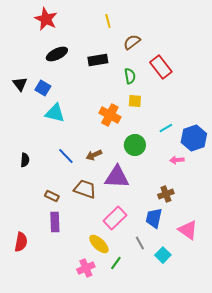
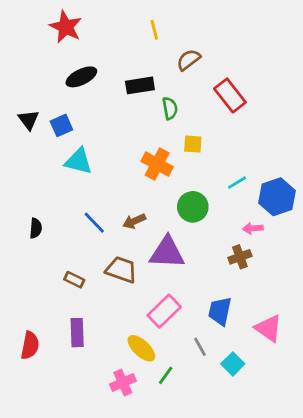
green semicircle: (130, 76) -> (170, 108), moved
blue square: (43, 88) -> (61, 125), turned 35
brown cross: (166, 194) -> (240, 257), moved
purple rectangle: (55, 222) -> (77, 333), moved

